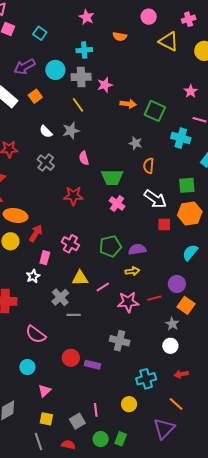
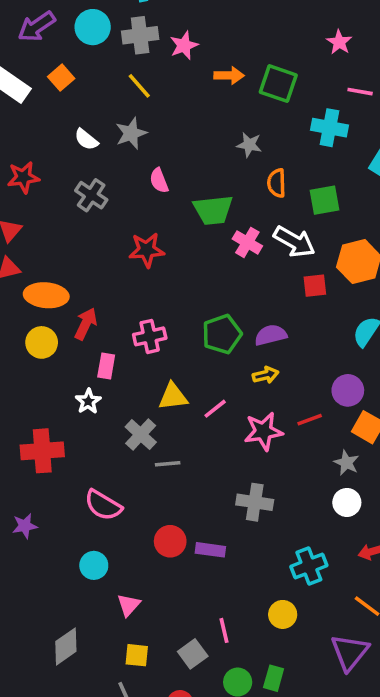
green square: (187, 185) -> (325, 200), moved
pink cross: (117, 204) -> (247, 242), moved
pink cross: (70, 244) -> (150, 336), turned -36

